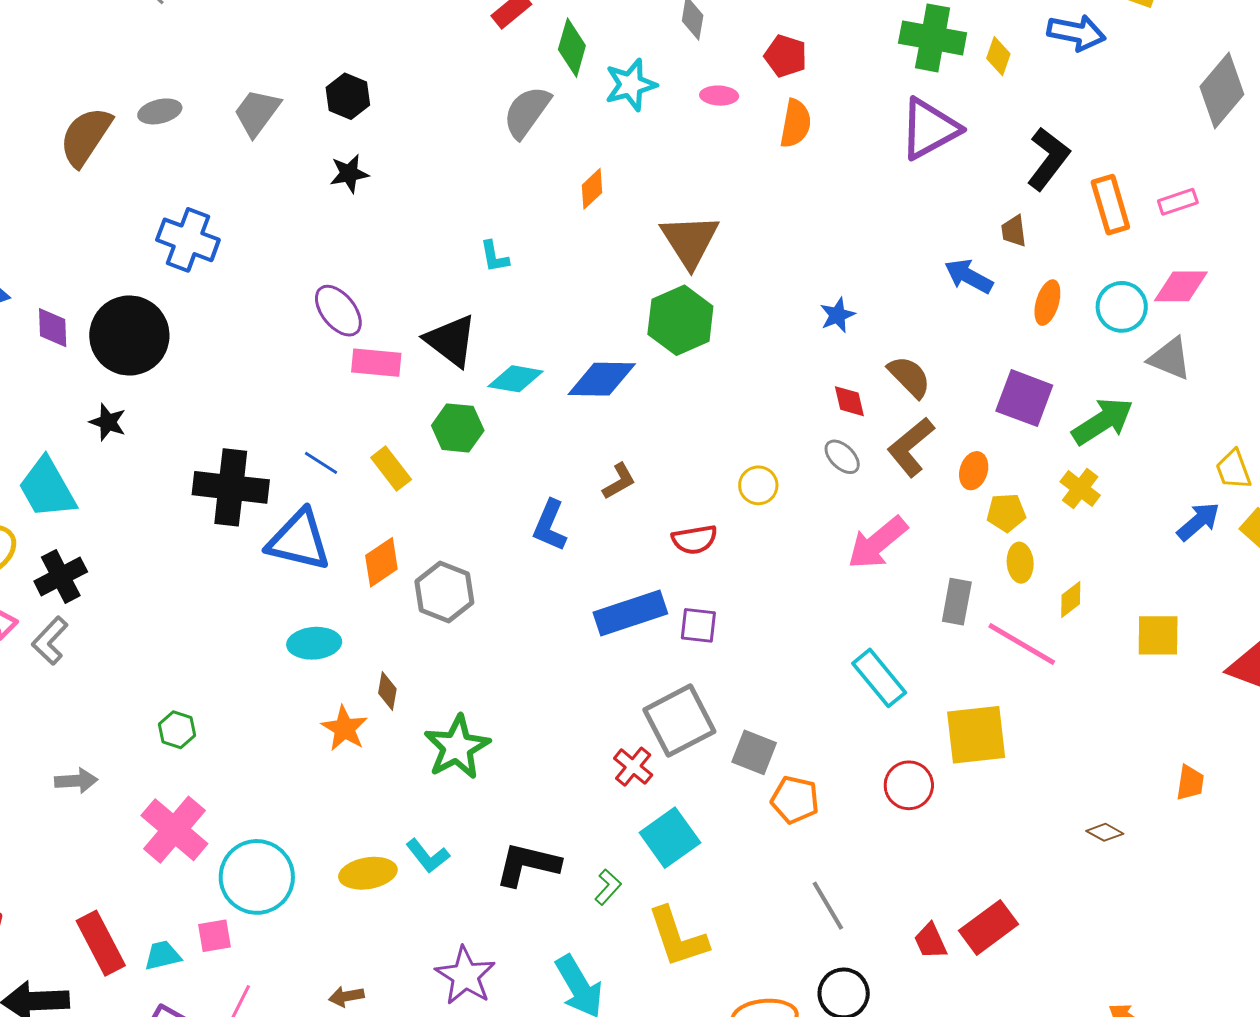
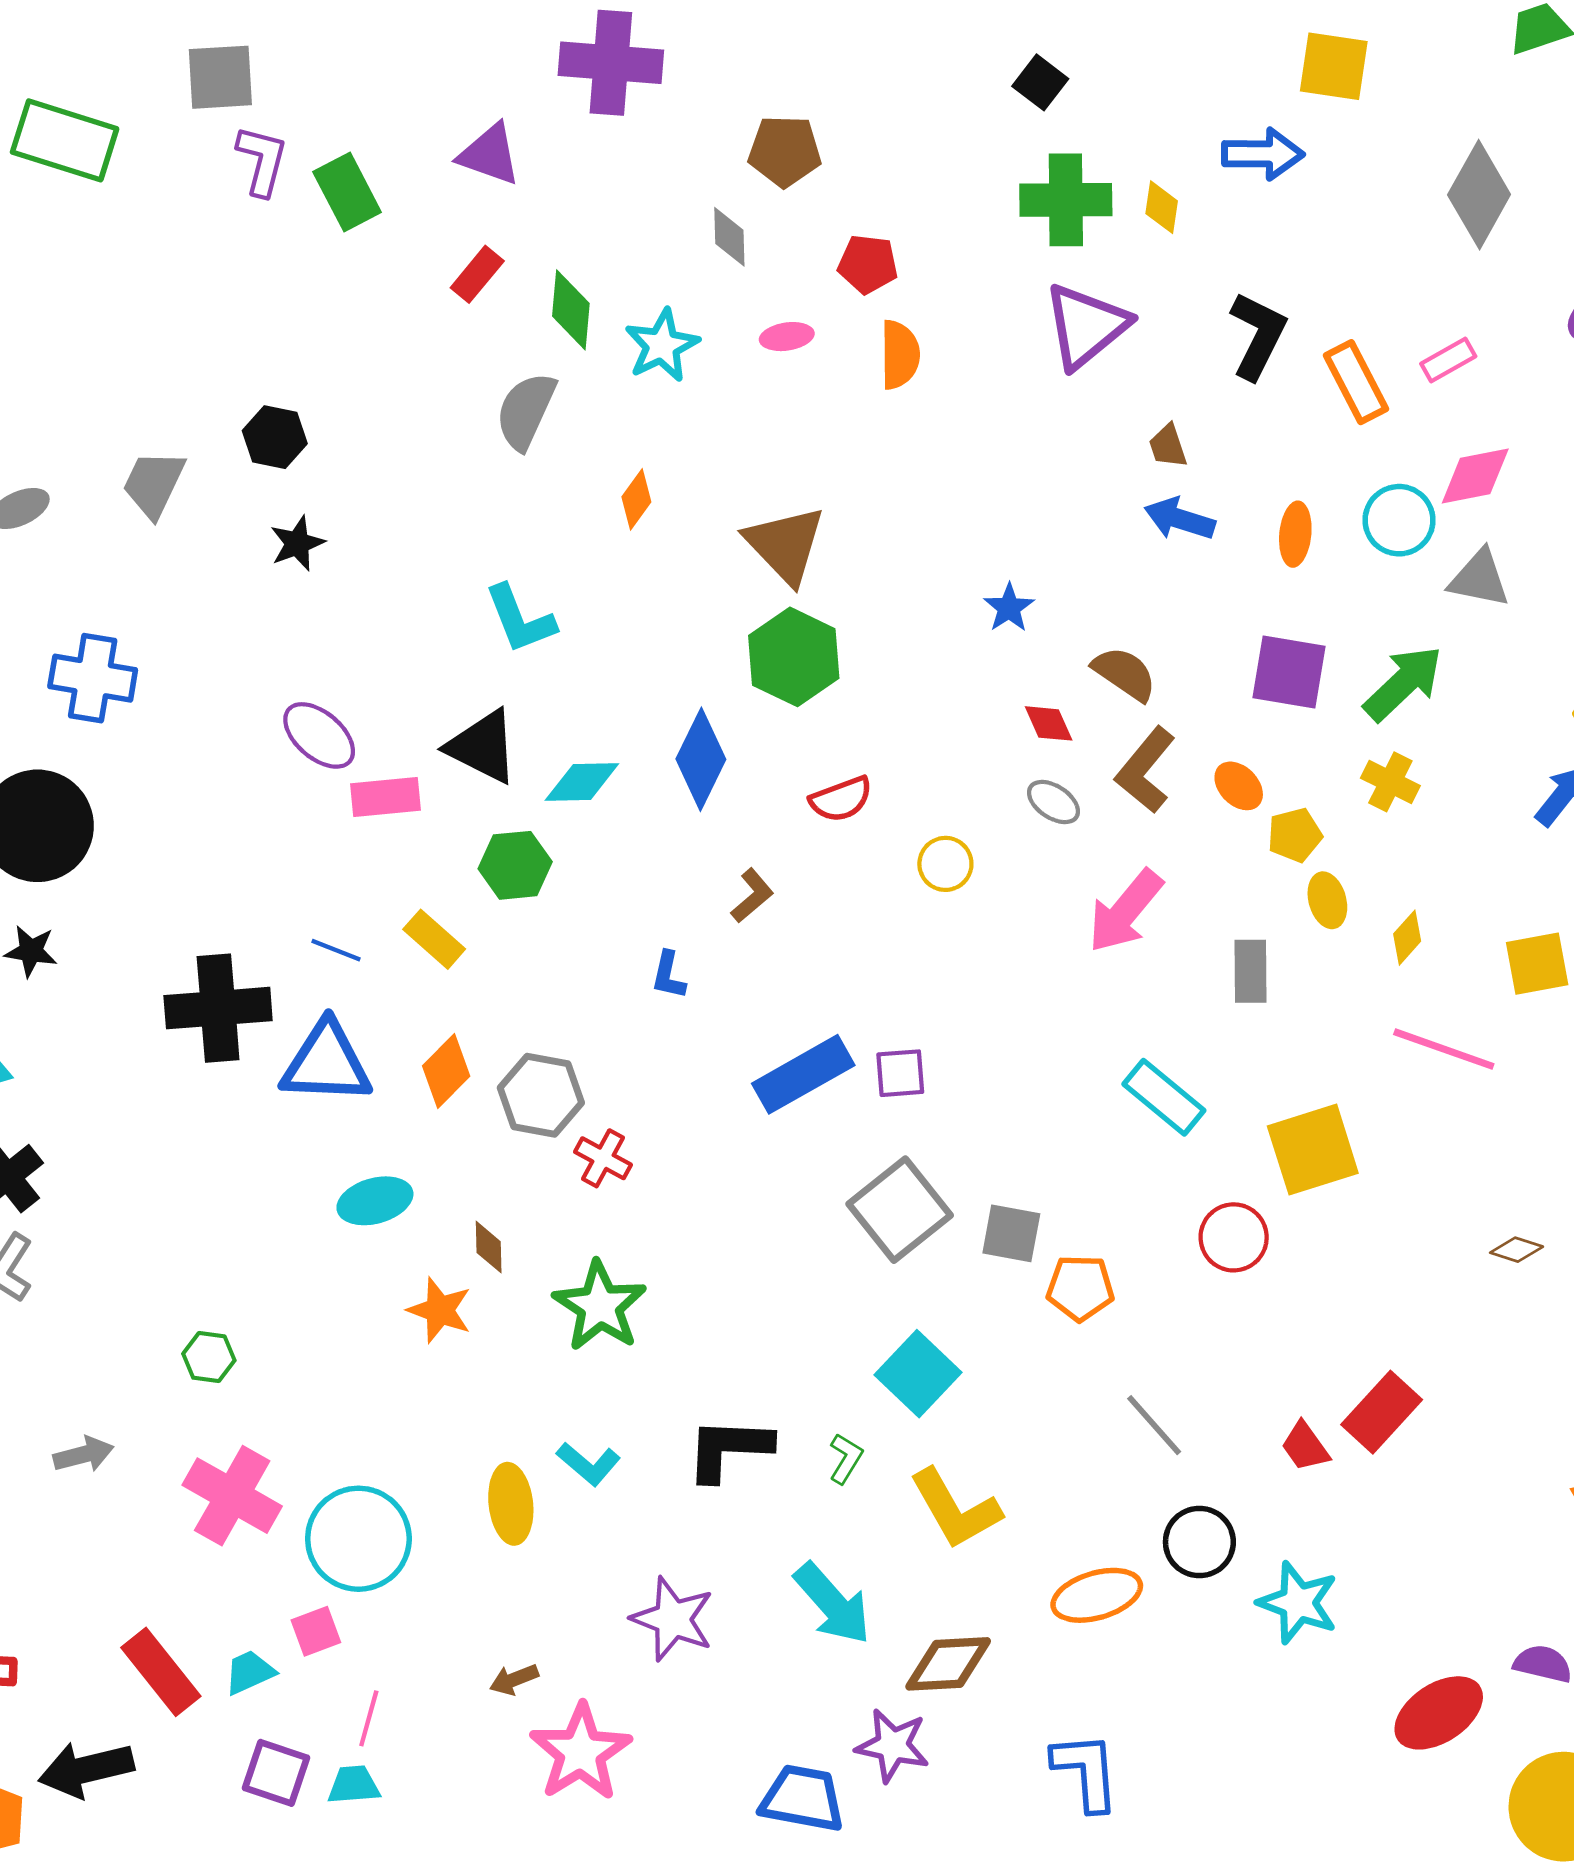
brown trapezoid: (1014, 231) -> (1168, 446), moved
cyan L-shape: (494, 257) -> (520, 619), size x1.6
blue diamond: (602, 379) -> (701, 759), turned -54
orange ellipse: (974, 471) -> (1239, 786), turned -51
blue L-shape: (550, 525) -> (669, 975), size x0.7
red semicircle: (694, 540) -> (841, 799), moved
pink line: (1022, 644) -> (1444, 1049), moved
red cross: (633, 767) -> (603, 1158), moved
yellow ellipse: (368, 873) -> (511, 1504), turned -76

